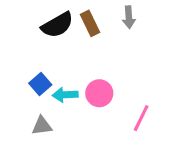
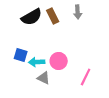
blue square: (40, 84) -> (21, 55), turned -32
gray triangle: (42, 126) -> (44, 78), moved, turned 32

